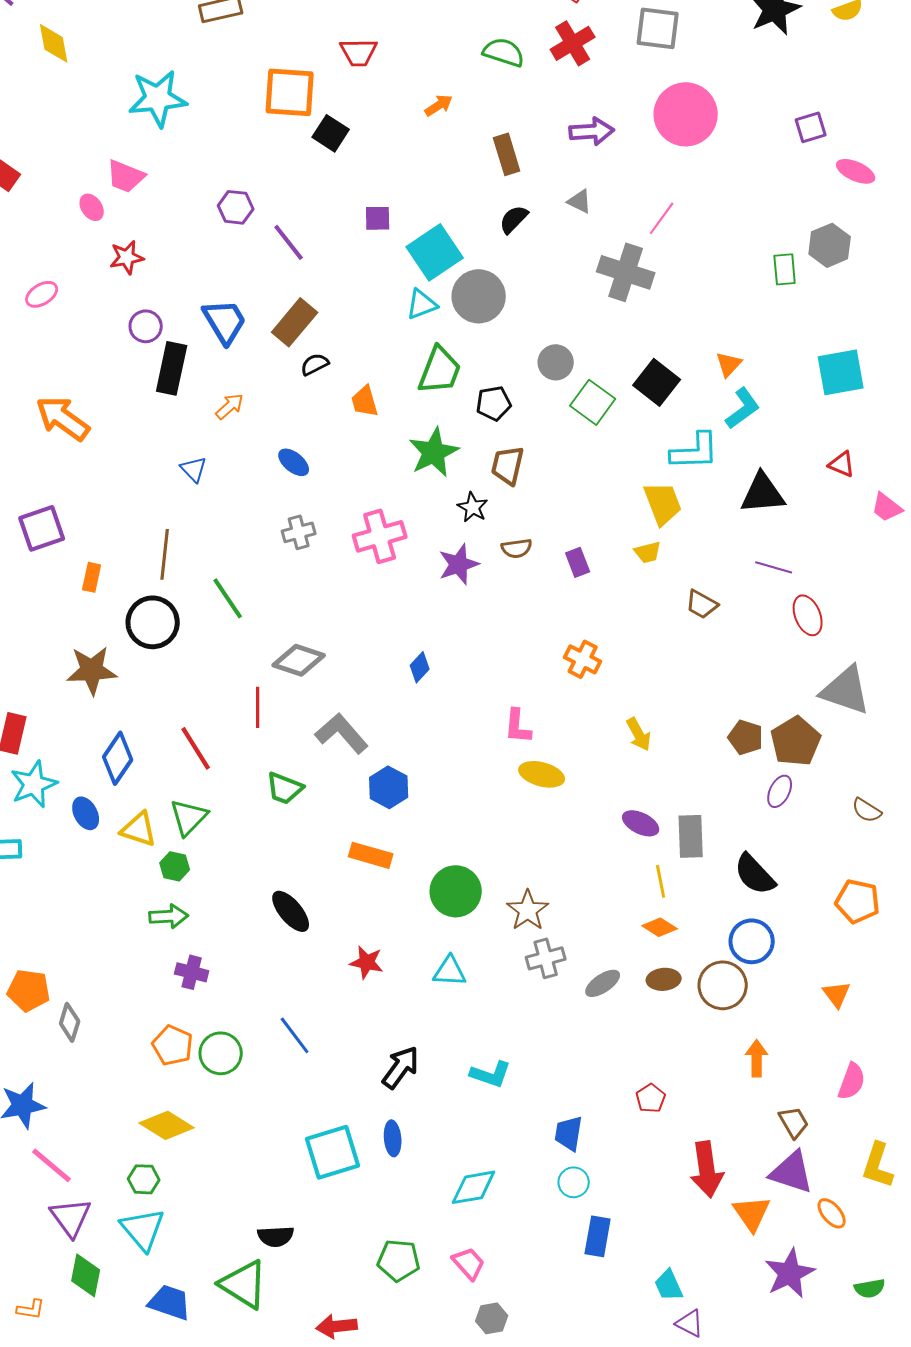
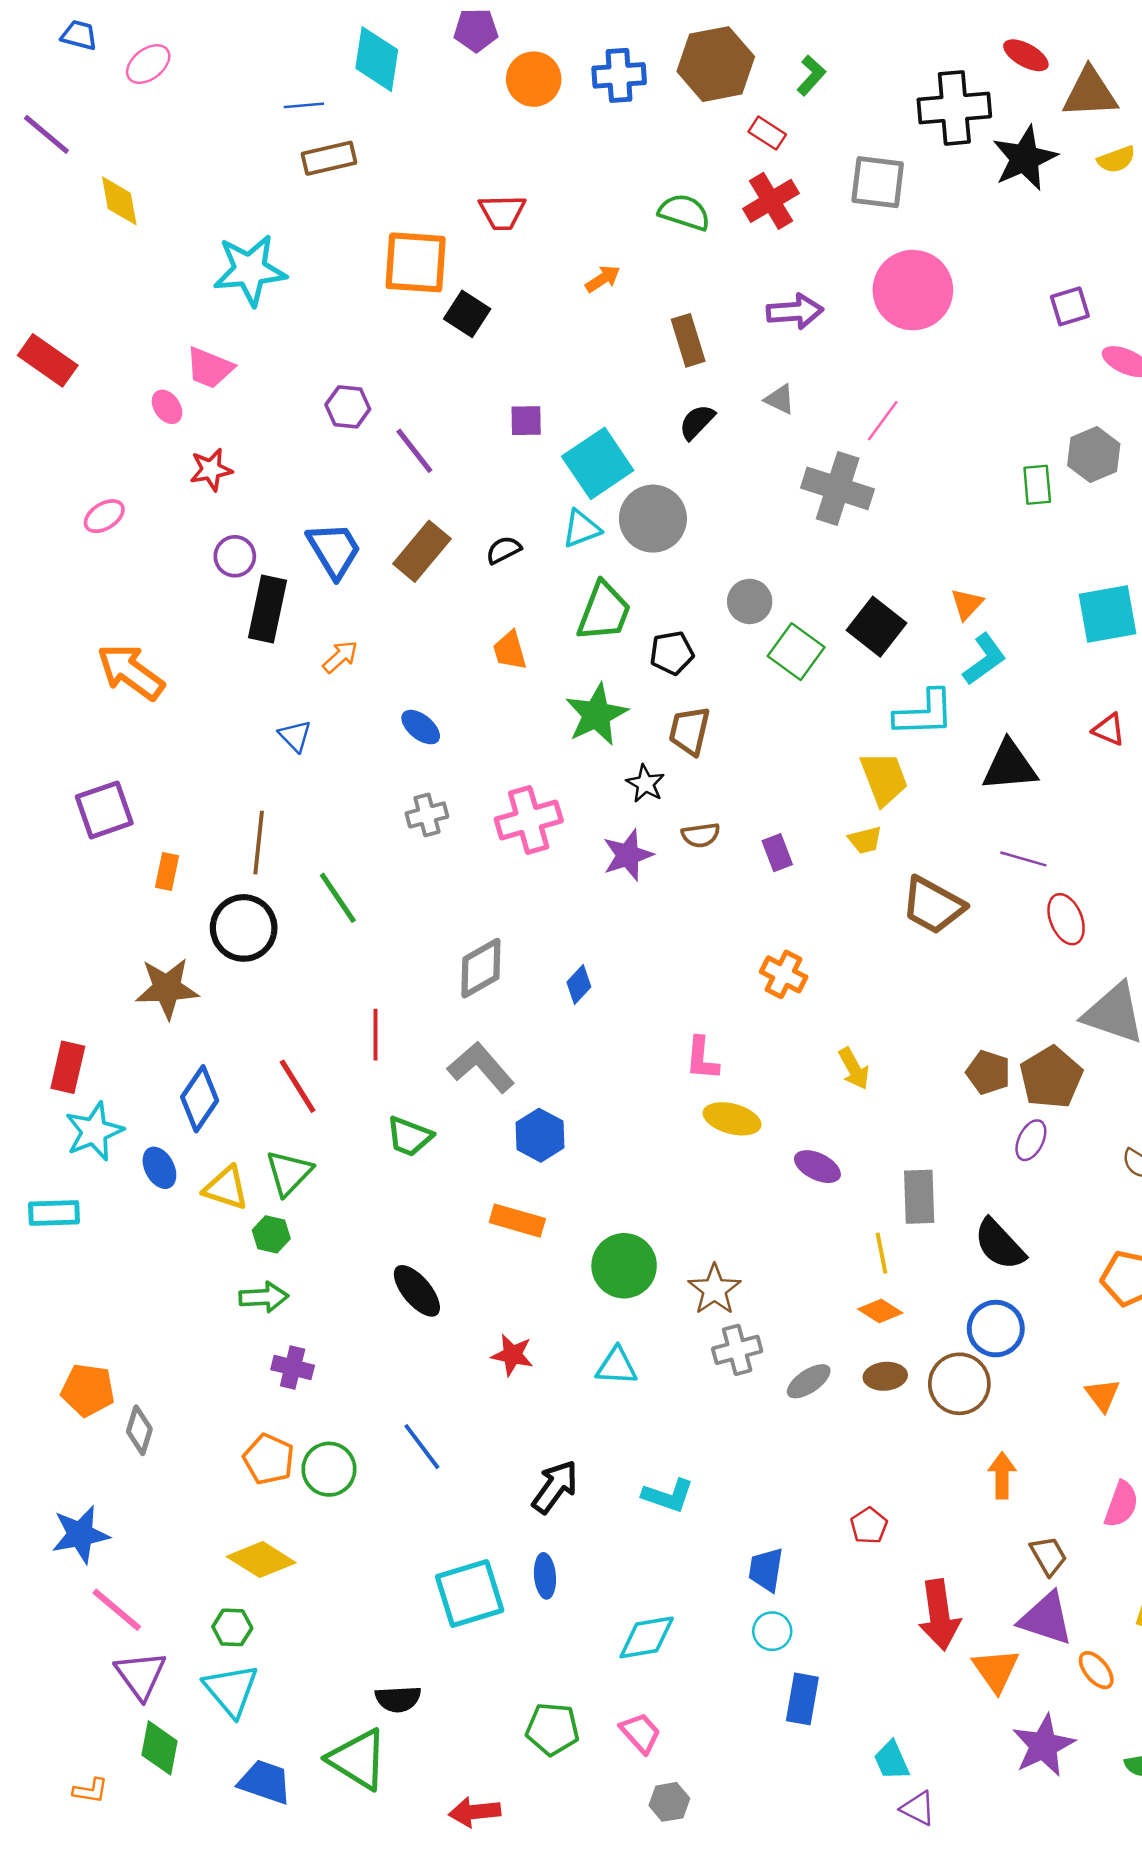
black semicircle: (315, 364) -> (504, 550), moved
brown trapezoid: (702, 604) -> (933, 905), size x1.6
gray diamond: (299, 660) -> (481, 968), moved, turned -48
purple ellipse: (641, 823) -> (817, 1167), moved

